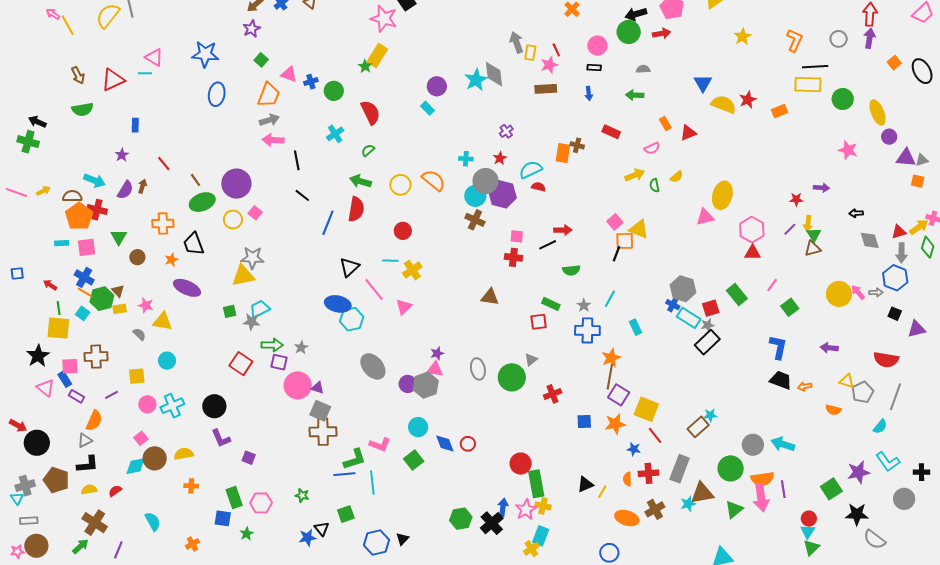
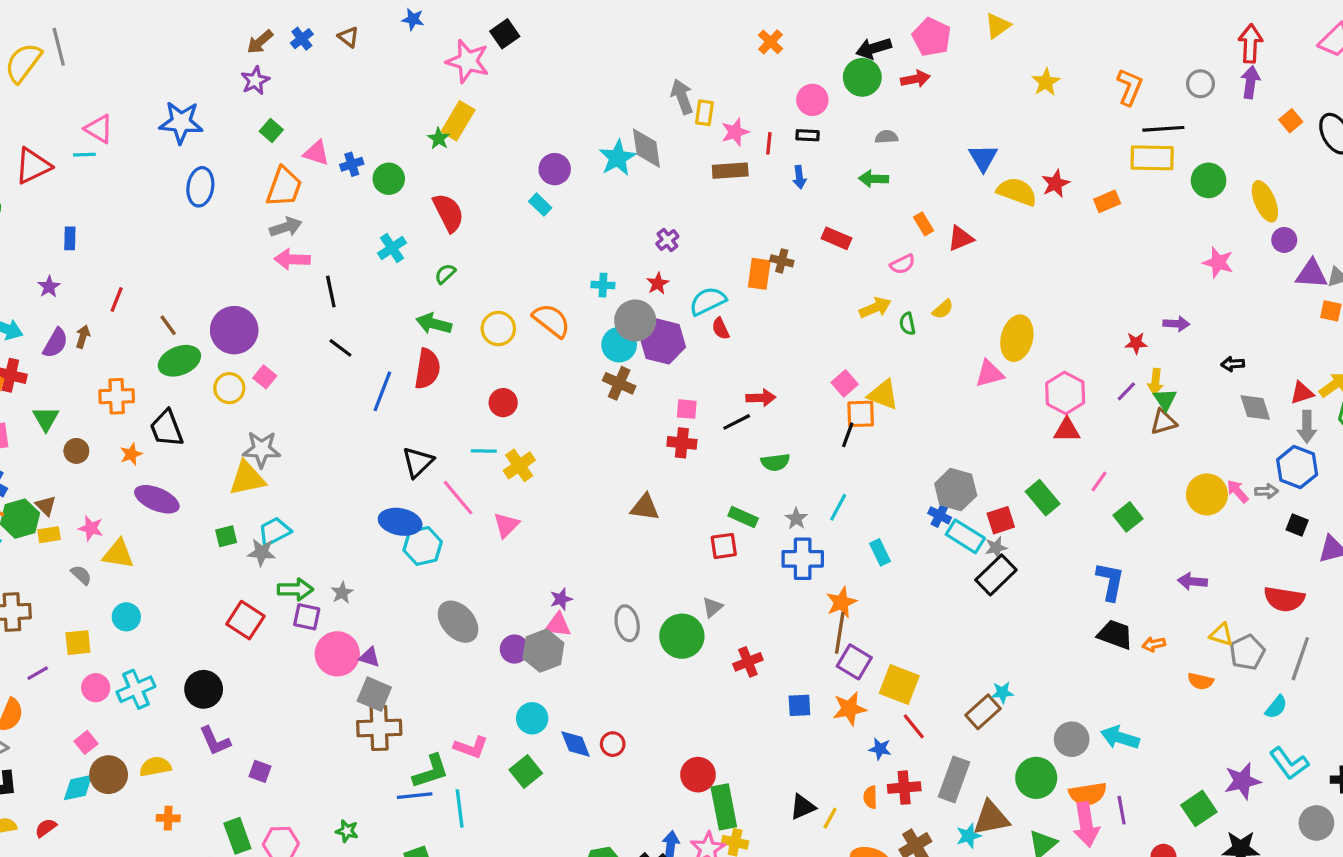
red line: (556, 50) -> (769, 143), moved, turned 32
red line: (164, 164) -> (117, 300), turned 63
red semicircle: (538, 187) -> (721, 329), turned -128

